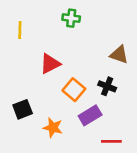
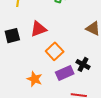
black cross: (107, 86) -> (83, 64), moved
black square: (23, 109) -> (12, 36), moved

